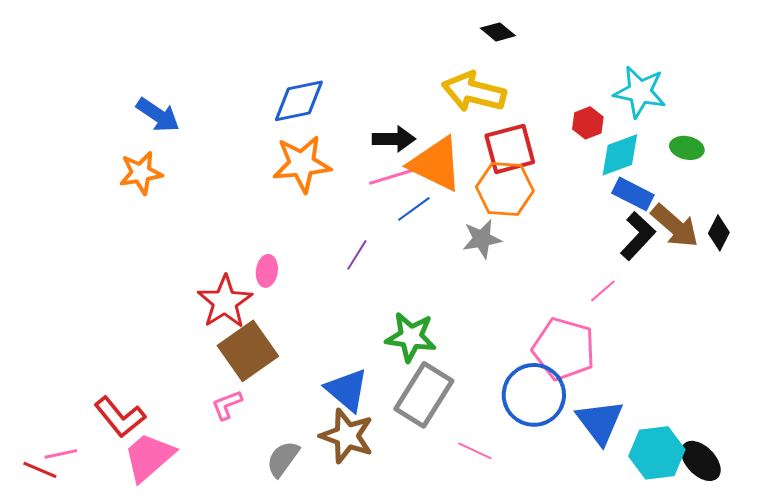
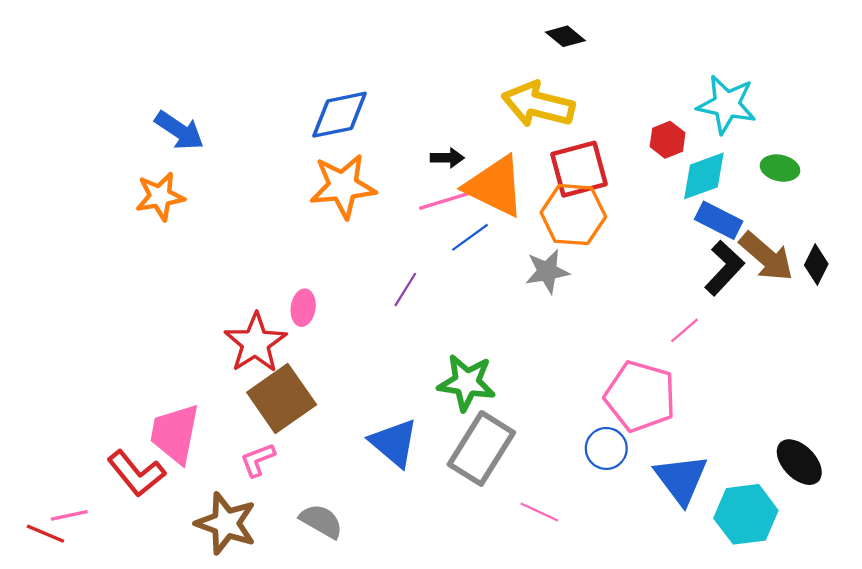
black arrow: (394, 139) -> (447, 158), size x0.7
blue circle: (534, 395) -> (606, 448), size x0.6
brown star: (347, 436) -> (226, 523), moved
pink trapezoid: (149, 457) -> (175, 434), moved, turned -38
gray semicircle: (283, 459) -> (321, 521), turned 84
black ellipse: (701, 461) -> (799, 462), moved

